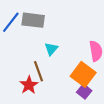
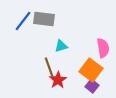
cyan triangle: (51, 49) -> (61, 46), turned 32
red star: (29, 85) -> (58, 80), moved

